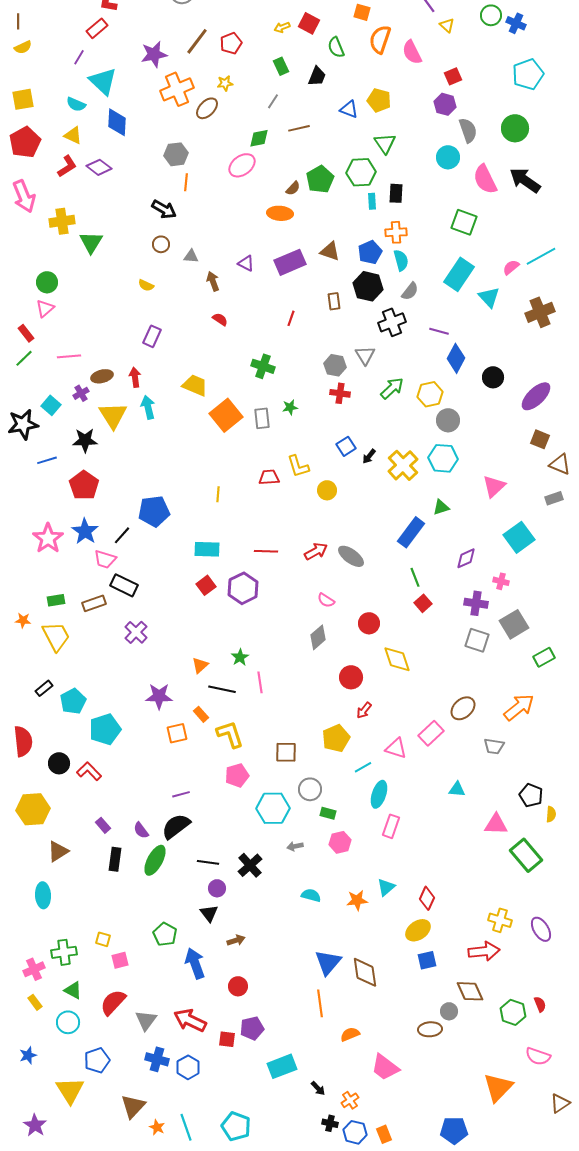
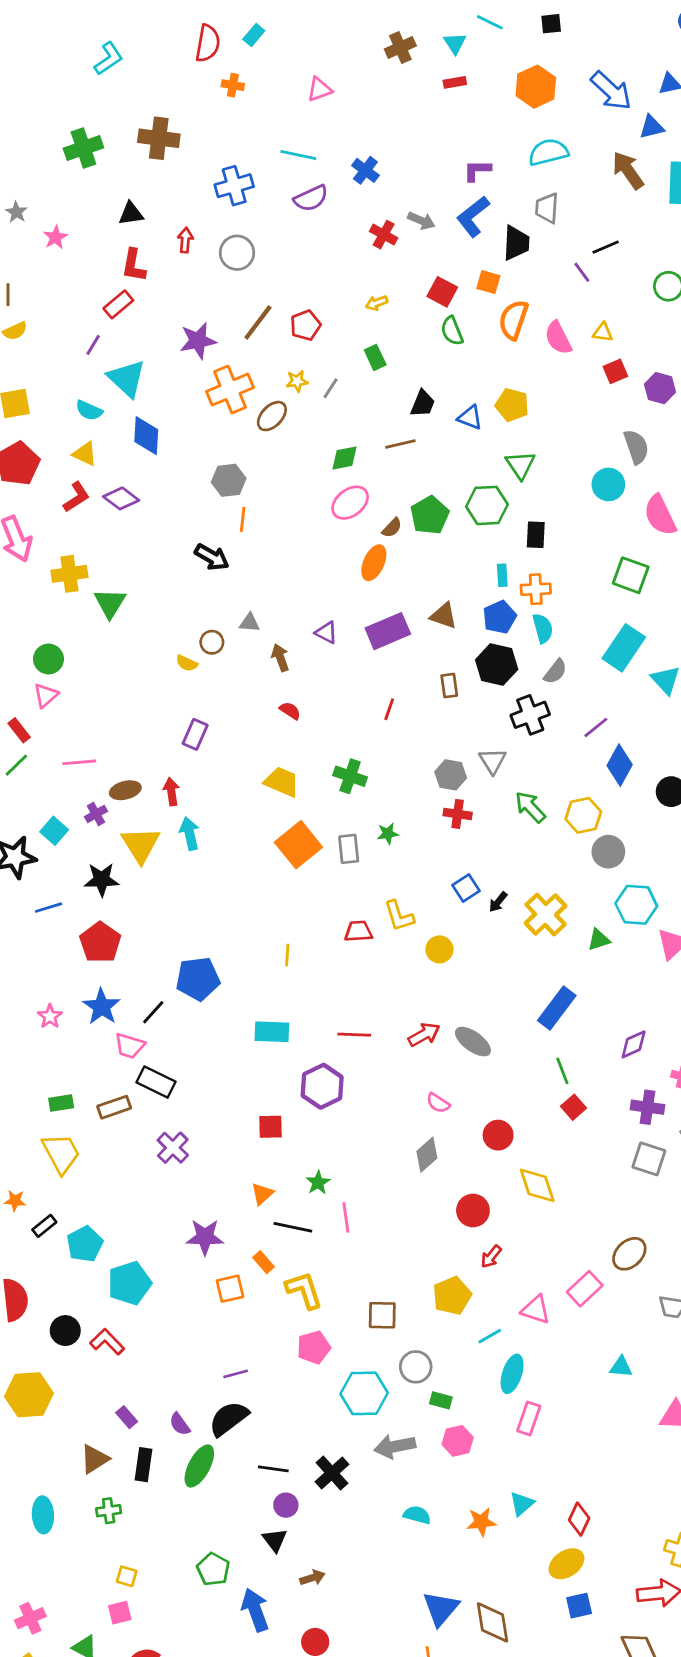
red square: (309, 23) -> (442, 292), moved
yellow triangle: (447, 25) -> (603, 332), moved, turned -35
black trapezoid: (317, 76) -> (423, 403), moved
gray line: (273, 101) -> (331, 388), moved
purple hexagon: (445, 104) -> (660, 388), moved
pink ellipse: (242, 165) -> (350, 503), moved
cyan rectangle: (372, 201) -> (502, 575), moved
orange ellipse: (280, 213) -> (374, 563), turned -70
brown circle: (161, 244) -> (212, 642), moved
purple line: (439, 331) -> (596, 727), turned -54
yellow trapezoid: (195, 385) -> (282, 782), moved
green arrow: (392, 388) -> (530, 807), turned -90
cyan hexagon: (443, 458) -> (636, 905), moved
green triangle: (441, 507) -> (599, 940), moved
pink star: (48, 538) -> (50, 1016), size x0.6
red square: (206, 585) -> (271, 1127), moved, turned 36
orange star: (23, 620) -> (15, 1201), moved
gray arrow: (295, 846) -> (395, 1446), size x1.8
brown triangle: (58, 851) -> (95, 1459), moved
green cross: (64, 952) -> (109, 1511), moved, size x0.7
pink square: (120, 960) -> (120, 1613), moved

